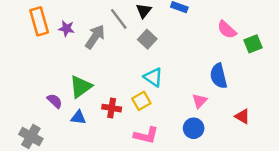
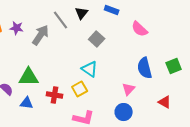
pink semicircle: (227, 30) -> (140, 29), moved
gray square: (147, 39) -> (97, 39), moved
green square: (253, 44) -> (174, 66), moved
green triangle: (81, 87) -> (29, 77), turned 35

